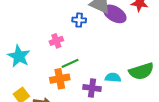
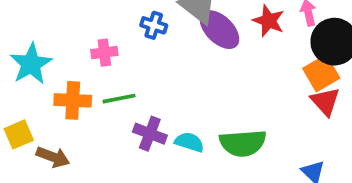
orange cross: (60, 79) -> (73, 100), moved
purple cross: (92, 88) -> (150, 134), moved

